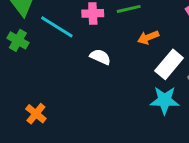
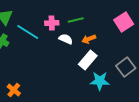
white semicircle: (100, 57) -> (66, 39), moved
white rectangle: (169, 64) -> (88, 60), moved

